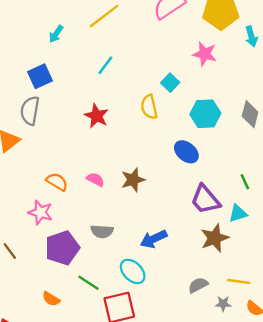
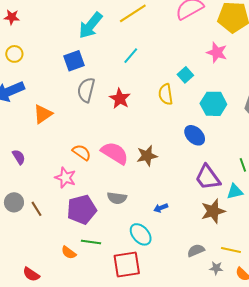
cyan arrow: (56, 34) -> (91, 25), size x1.8
gray semicircle: (30, 111) -> (86, 90), moved
pink semicircle: (95, 180) -> (115, 153), size x1.8
blue arrow: (154, 239) -> (161, 208), size x0.6
green line: (89, 283) -> (91, 242), moved, turned -30

